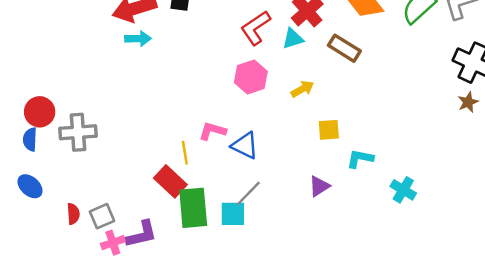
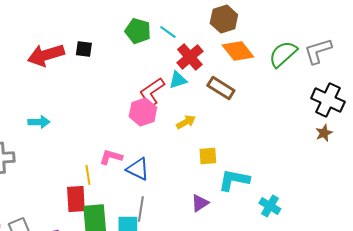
red L-shape: (256, 28) -> (152, 92), moved
cyan arrow: (138, 39) -> (39, 122), moved
cyan L-shape: (360, 159) -> (234, 180), size x1.4
red rectangle: (170, 181) -> (76, 199), turned 44
gray line: (248, 193) -> (141, 209), turned -35

